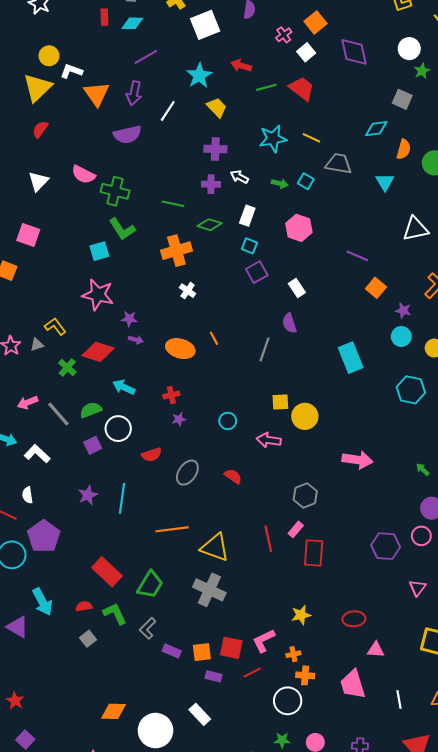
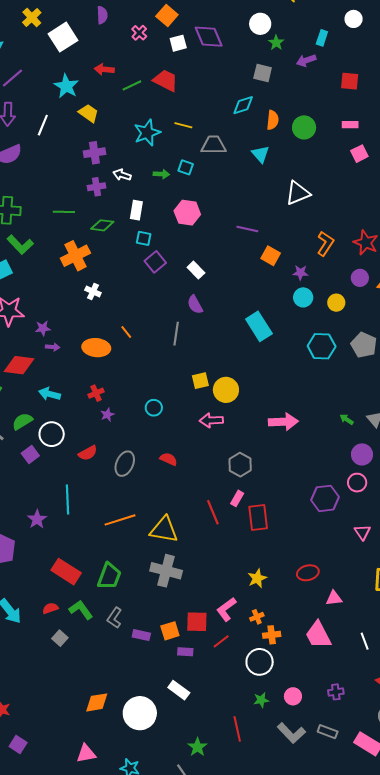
white square: (306, 52) -> (178, 43), moved, turned 36
pink arrow: (269, 440) -> (211, 420), moved
purple star: (88, 495) -> (37, 519), moved

